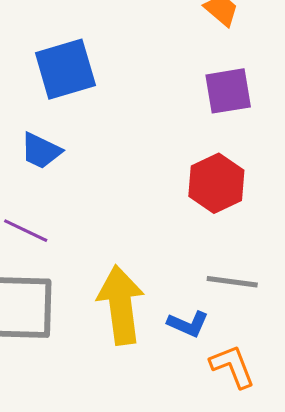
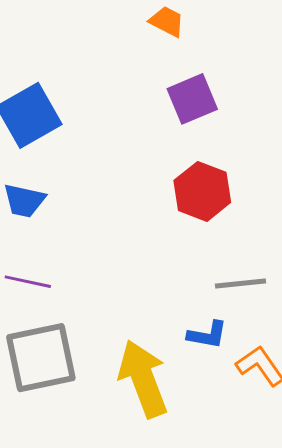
yellow arrow: (121, 305) -> (143, 379), moved

